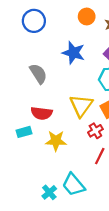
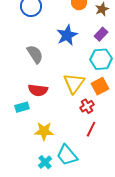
blue star: (73, 53) -> (67, 35), turned 30
yellow star: (56, 141) -> (44, 131), moved

